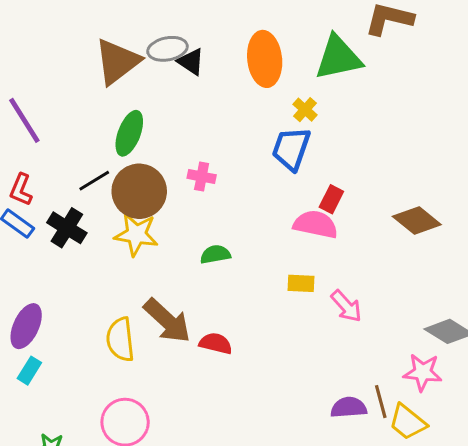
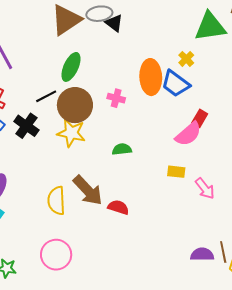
orange ellipse: (265, 59) -> (151, 77), moved
blue trapezoid: (291, 149) -> (176, 84), turned -76
pink semicircle: (316, 224) -> (188, 134), turned 124

